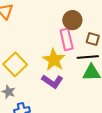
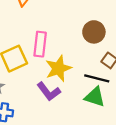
pink rectangle: (67, 39) -> (40, 44), moved

